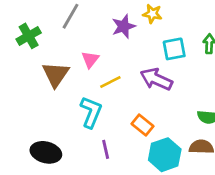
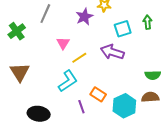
brown triangle: (56, 74) -> (20, 72), moved
cyan L-shape: (91, 112) -> (68, 81), turned 40
orange rectangle: (142, 125) -> (98, 94), moved

